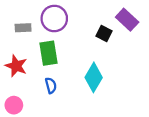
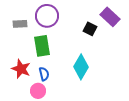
red star: (16, 66) -> (21, 69), moved
pink circle: (14, 105) -> (38, 91), moved

